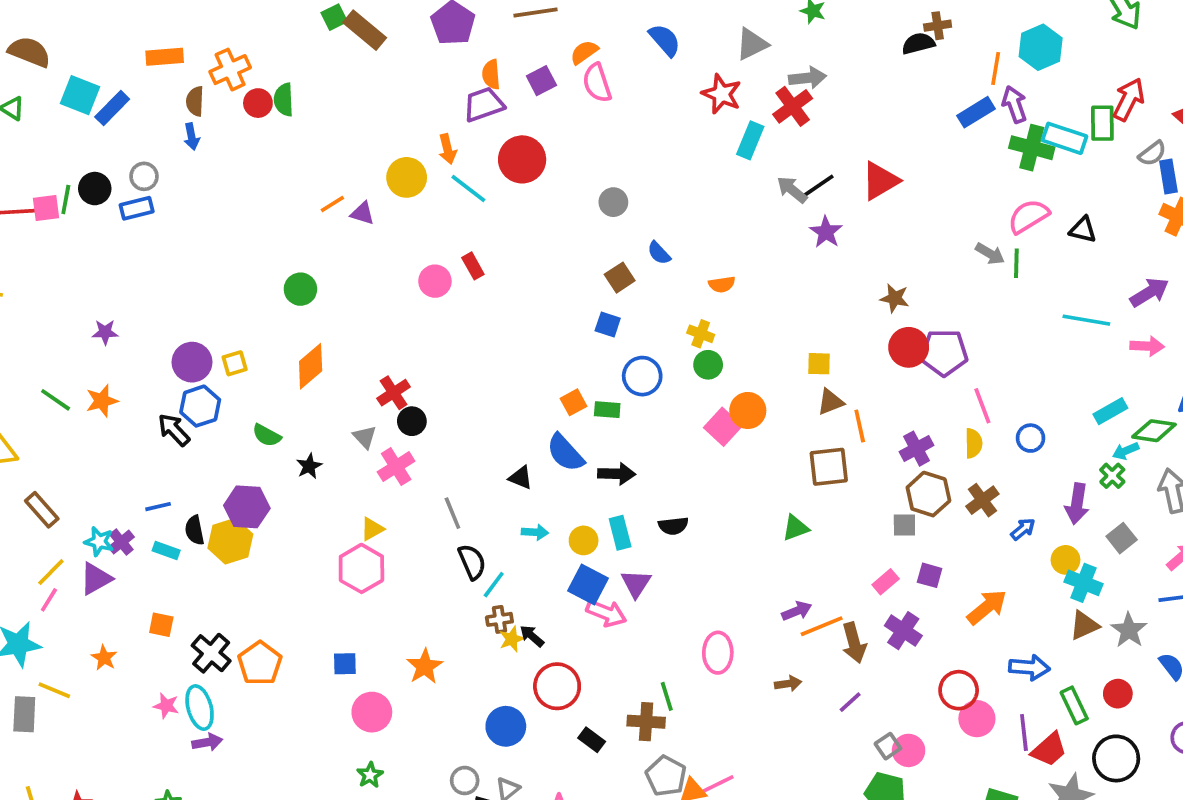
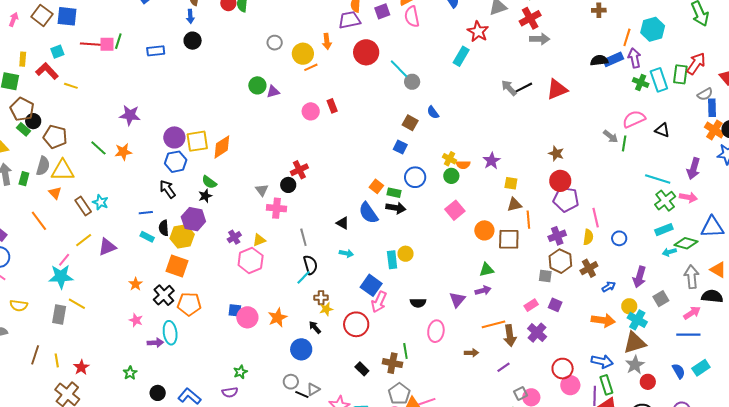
black semicircle: (918, 43) -> (599, 60), moved
gray arrow: (808, 78) -> (540, 39), moved
red cross: (793, 106) -> (530, 18), moved
cyan rectangle: (1064, 138) -> (659, 80), turned 45
cyan rectangle: (750, 140) -> (461, 56), moved
green cross: (1032, 148) -> (641, 82), size x0.7
gray circle: (144, 176) -> (275, 43), moved
black circle: (95, 189) -> (193, 41), moved
cyan line: (468, 189) -> (399, 69), moved
orange line: (332, 204) -> (311, 67), moved
purple triangle: (363, 213) -> (273, 92), moved, turned -40
purple star: (826, 232) -> (492, 161), moved
brown square: (620, 278) -> (410, 123), turned -35
orange semicircle: (722, 284) -> (463, 165), moved
green circle: (300, 289) -> (257, 85), moved
purple arrow: (1149, 292) -> (694, 169), turned 130
purple star: (105, 332) -> (130, 115), size x1.5
purple pentagon: (944, 353) -> (566, 199), moved
yellow square: (235, 363) -> (197, 141), size x1.6
orange diamond: (311, 366) -> (222, 147), moved
red cross: (394, 393) -> (299, 170), moved
orange square: (573, 402) -> (376, 186), turned -32
orange circle: (748, 410) -> (484, 230), moved
black arrow: (174, 430) -> (168, 189), moved
black star: (309, 466) -> (205, 196), moved
pink cross: (396, 467) -> (276, 208), turned 30
black arrow: (617, 474) -> (396, 208), moved
green cross: (1112, 476) -> (665, 201), moved, size x1.5
black semicircle: (673, 526) -> (418, 303), moved
yellow circle: (584, 540) -> (406, 254), moved
cyan star: (99, 541) -> (100, 202), moved
purple cross: (121, 542) -> (234, 237), moved
purple triangle: (636, 584) -> (457, 300), moved
cyan line: (494, 585) -> (303, 277), moved
pink line: (49, 600) -> (64, 260), moved
orange arrow: (987, 607) -> (603, 320), moved, turned 40
purple arrow: (797, 611) -> (483, 291), moved
pink arrow: (606, 613) -> (379, 302), turned 85
orange square: (161, 625) -> (177, 266), moved, size x1.6
brown triangle: (1084, 625) -> (635, 343), size x1.4
gray star: (1129, 630) -> (635, 365), moved
black arrow: (532, 636) -> (315, 327), moved
orange star: (104, 658) -> (136, 284), moved
orange pentagon: (260, 663) -> (189, 304), turned 30
red circle: (557, 686) -> (356, 324), moved
green rectangle: (1074, 705) -> (606, 385), moved
cyan ellipse: (200, 707) -> (170, 333), moved
pink circle: (372, 712) -> (247, 317), moved
blue circle: (506, 726) -> (301, 349), moved

